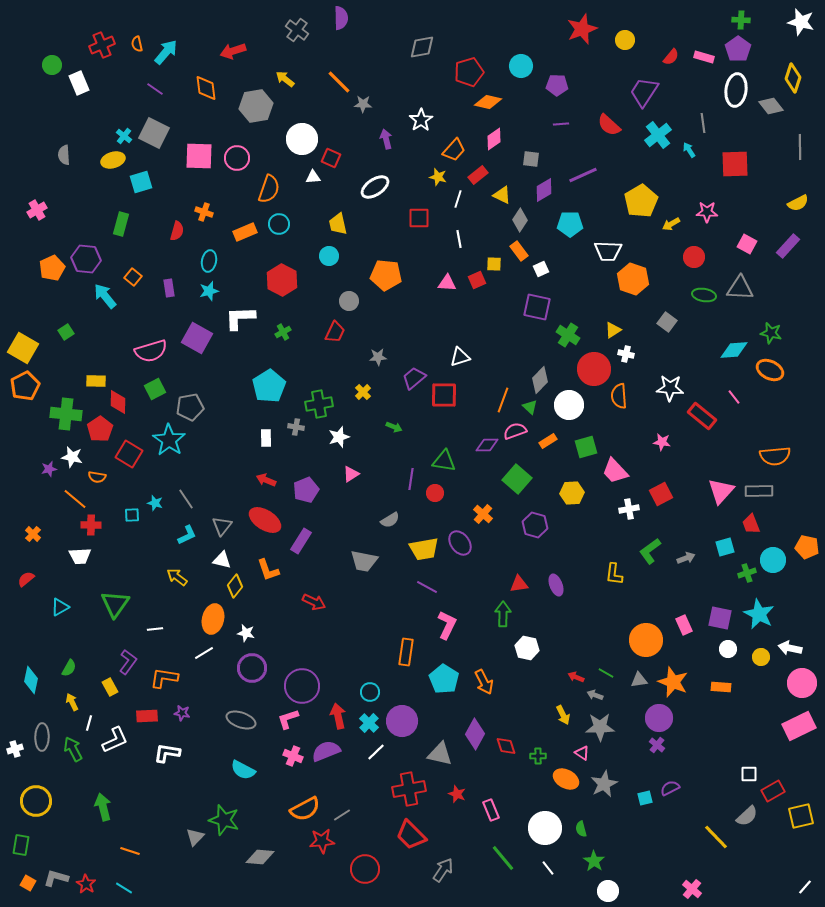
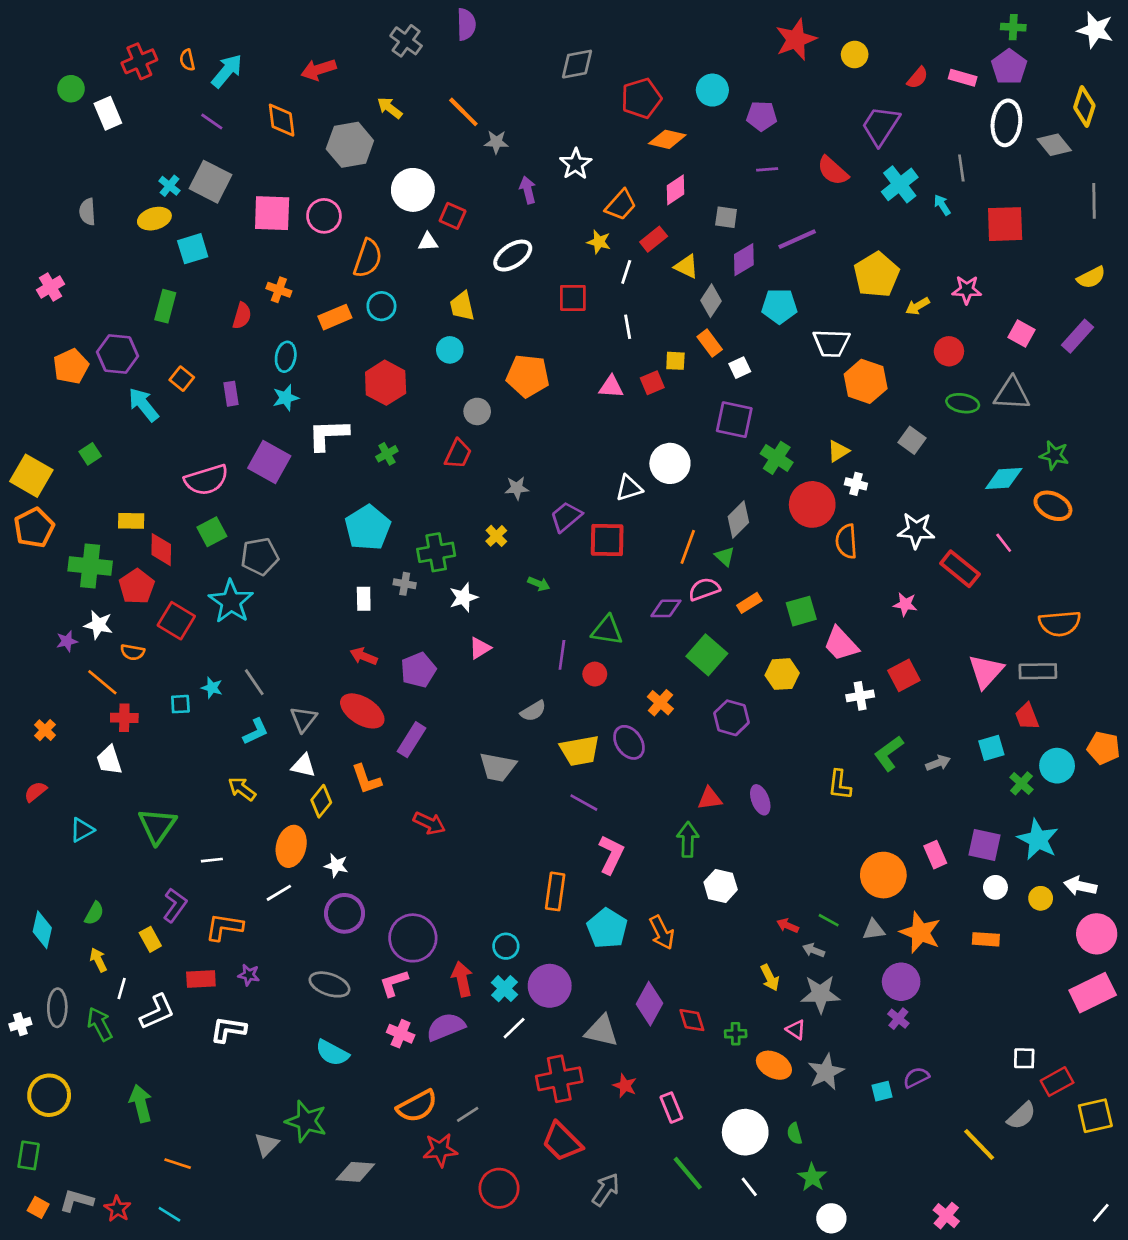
white circle: (569, 405) -> (670, 463), moved
white trapezoid: (80, 556) -> (109, 760), turned 75
green cross: (747, 573) -> (1021, 783), turned -30

